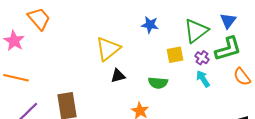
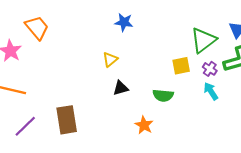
blue star: (150, 25) -> (124, 22), moved
yellow triangle: (108, 49) -> (110, 59), size x0.6

